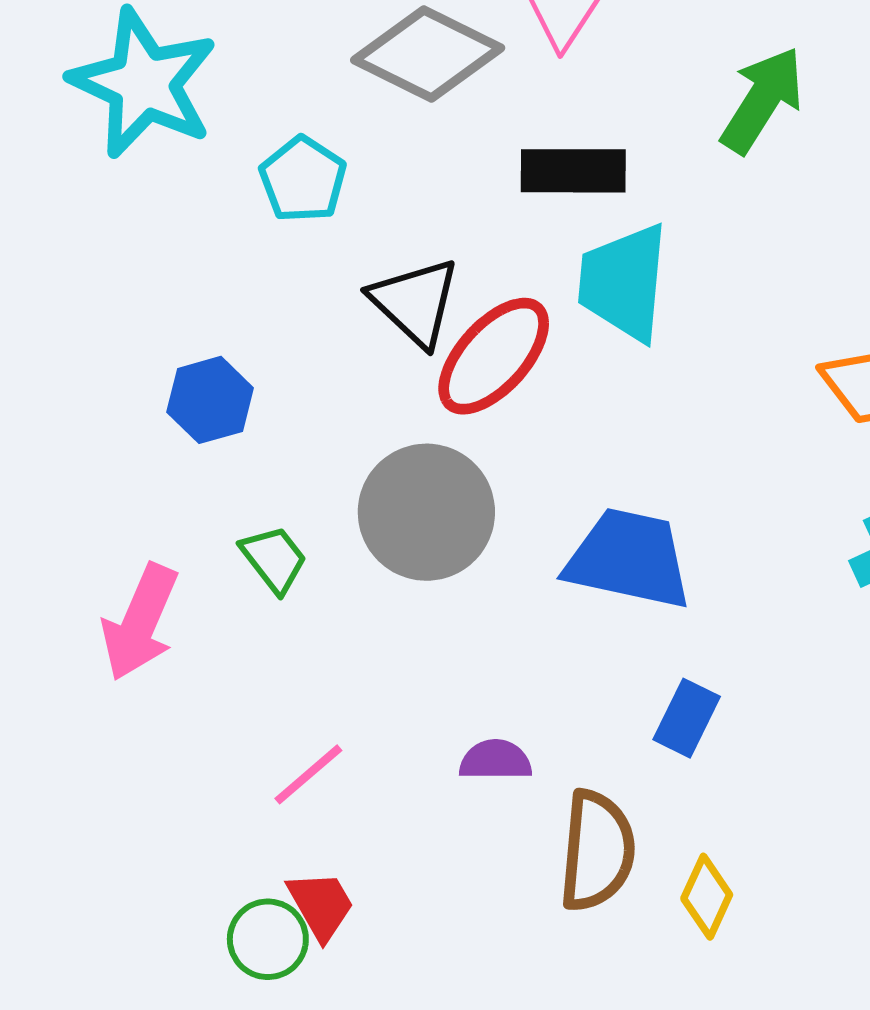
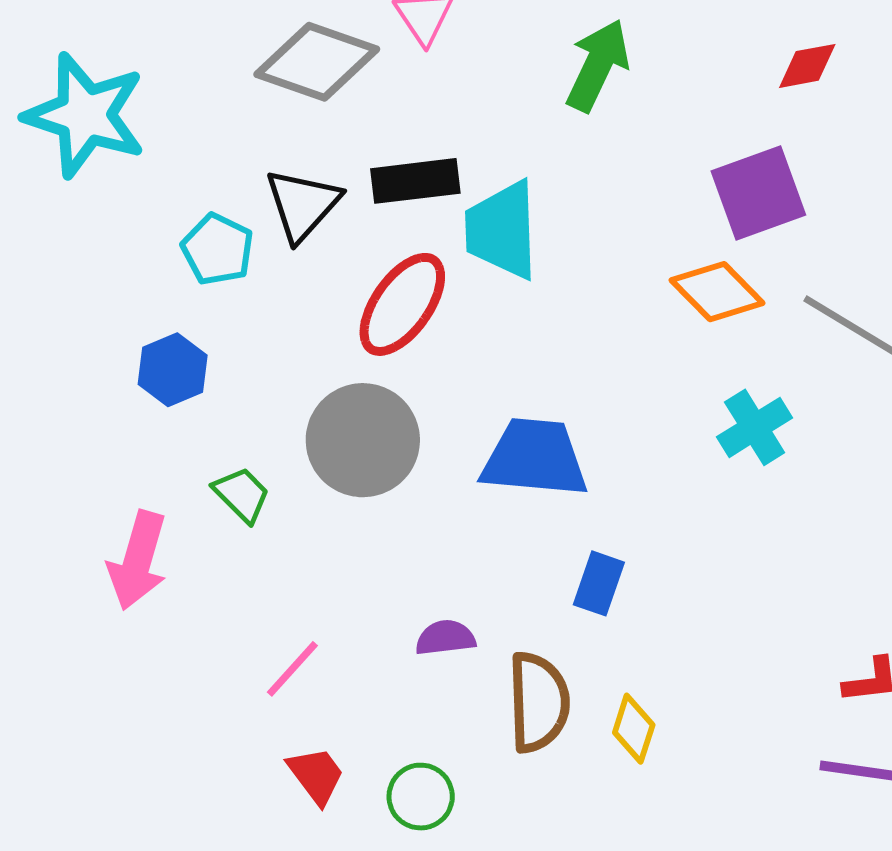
black rectangle: (573, 171) -> (415, 181), moved
cyan pentagon: (303, 179) -> (218, 249), moved
black triangle: (415, 302) -> (303, 205), moved, turned 36
green circle: (268, 939) -> (421, 797), moved

